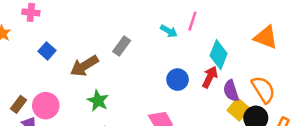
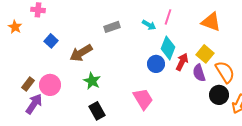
orange triangle: (266, 37) -> (211, 22), moved
gray rectangle: (122, 46) -> (112, 27), moved, turned 35
cyan diamond: (219, 55) -> (168, 48), moved
yellow square: (238, 109) -> (205, 54), moved

